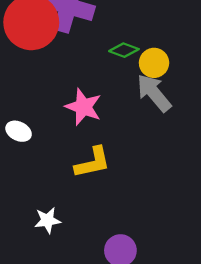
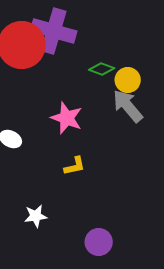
yellow L-shape: (93, 162) -> (75, 166), size x0.7

